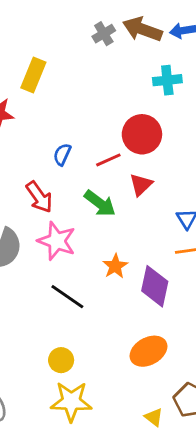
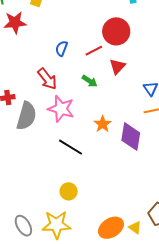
green arrow: (100, 203) -> (90, 81), size x0.7
orange ellipse: (148, 351) -> (111, 228), moved
yellow star: (71, 401) -> (56, 225), moved

